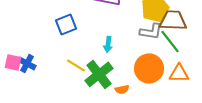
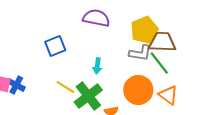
orange triangle: (179, 73) -> (168, 95), turned 35

